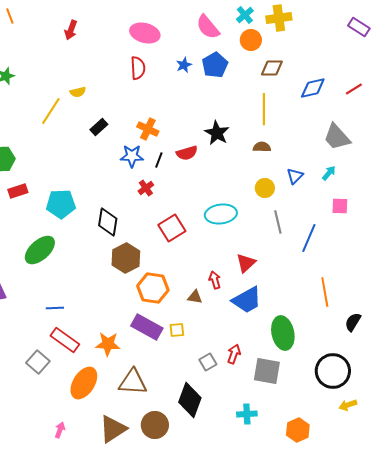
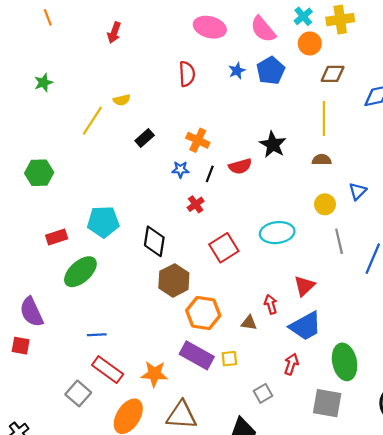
pink ellipse: (145, 33) -> (210, 27), moved
blue star: (132, 156) -> (180, 170), size x0.7
red rectangle: (18, 191) -> (57, 237), moved
red arrow: (234, 354) -> (291, 364), moved

